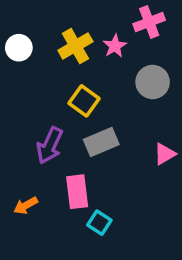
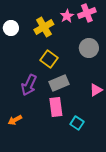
pink star: (115, 46) -> (67, 16), moved
pink rectangle: (77, 192) -> (56, 107), moved
cyan square: (99, 223) -> (77, 123), moved

